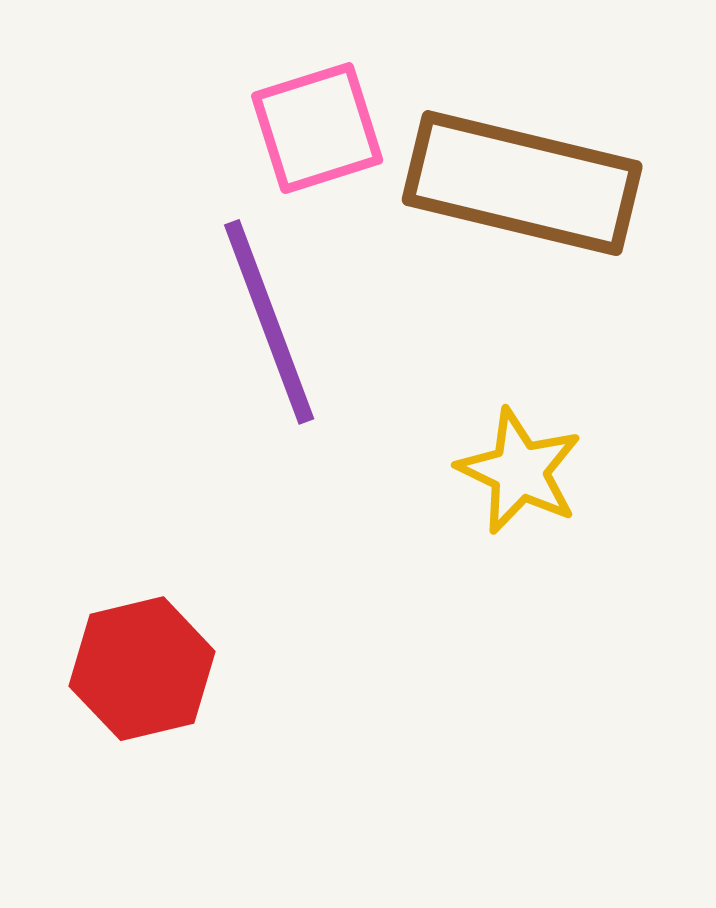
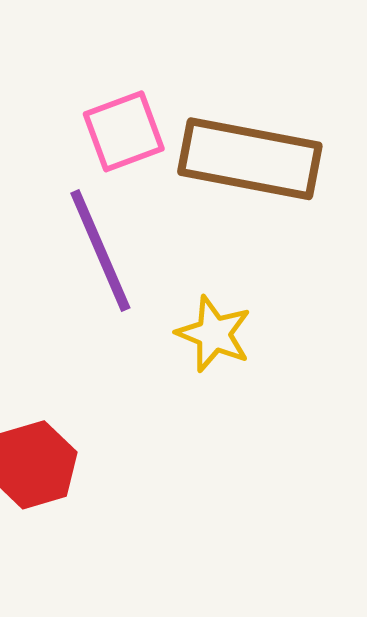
yellow star: (519, 471) -> (214, 334), moved

